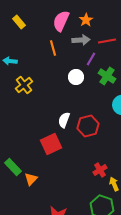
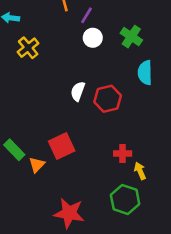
purple line: (91, 59) -> (87, 15), moved
red square: (51, 144) -> (62, 146), moved
red cross: (100, 170) -> (123, 153), turned 32

